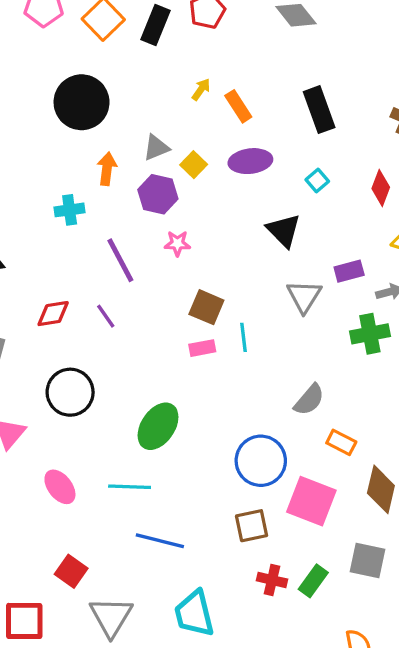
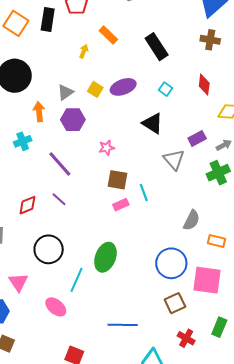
orange rectangle: (238, 106) -> (108, 35), moved
yellow square: (194, 165) -> (95, 89), moved
pink star: (177, 243) -> (107, 148), moved
cyan line: (130, 487) -> (76, 280), moved, turned -55
red cross: (272, 580) -> (186, 338), moved, turned 30

